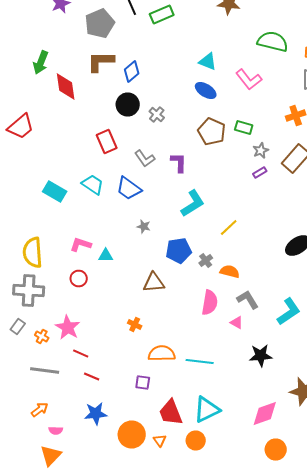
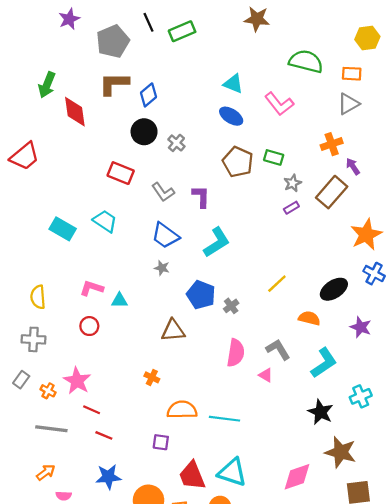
red rectangle: (107, 142) -> (121, 173), turned -45
blue trapezoid: (129, 188) -> (165, 236), moved
yellow line: (229, 228) -> (277, 284), moved
blue pentagon: (179, 250) -> (201, 295), turned 30
yellow semicircle: (33, 252) -> (38, 297), size x0.7
orange semicircle: (230, 272) -> (309, 318), moved
gray cross: (29, 290) -> (34, 339), size x0.7
black star: (261, 356) -> (320, 412), moved, turned 30
cyan triangle: (207, 410) -> (232, 472), turned 44

